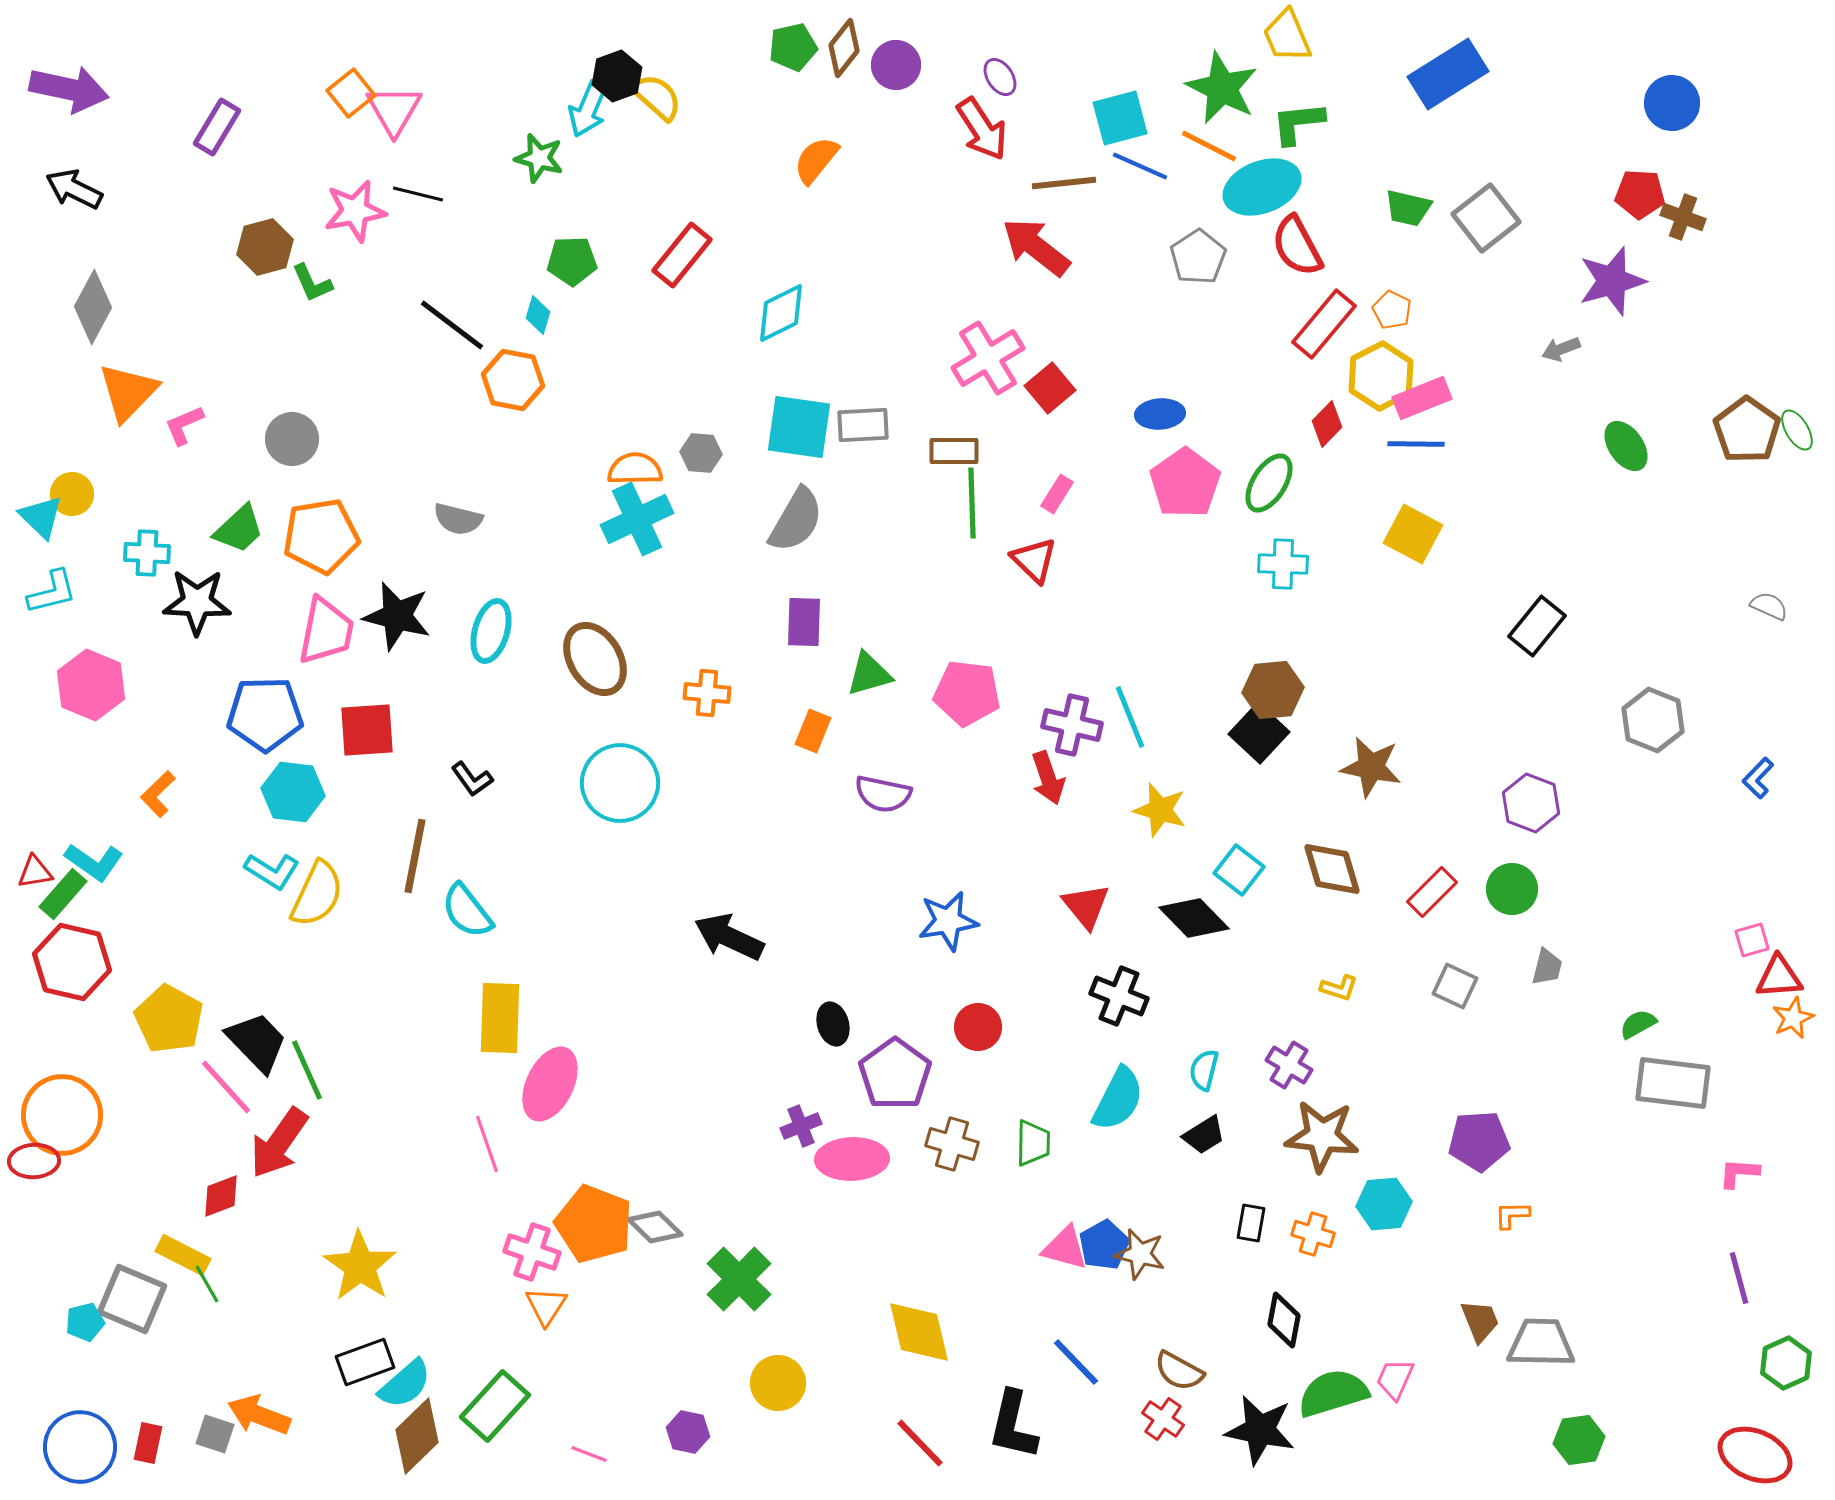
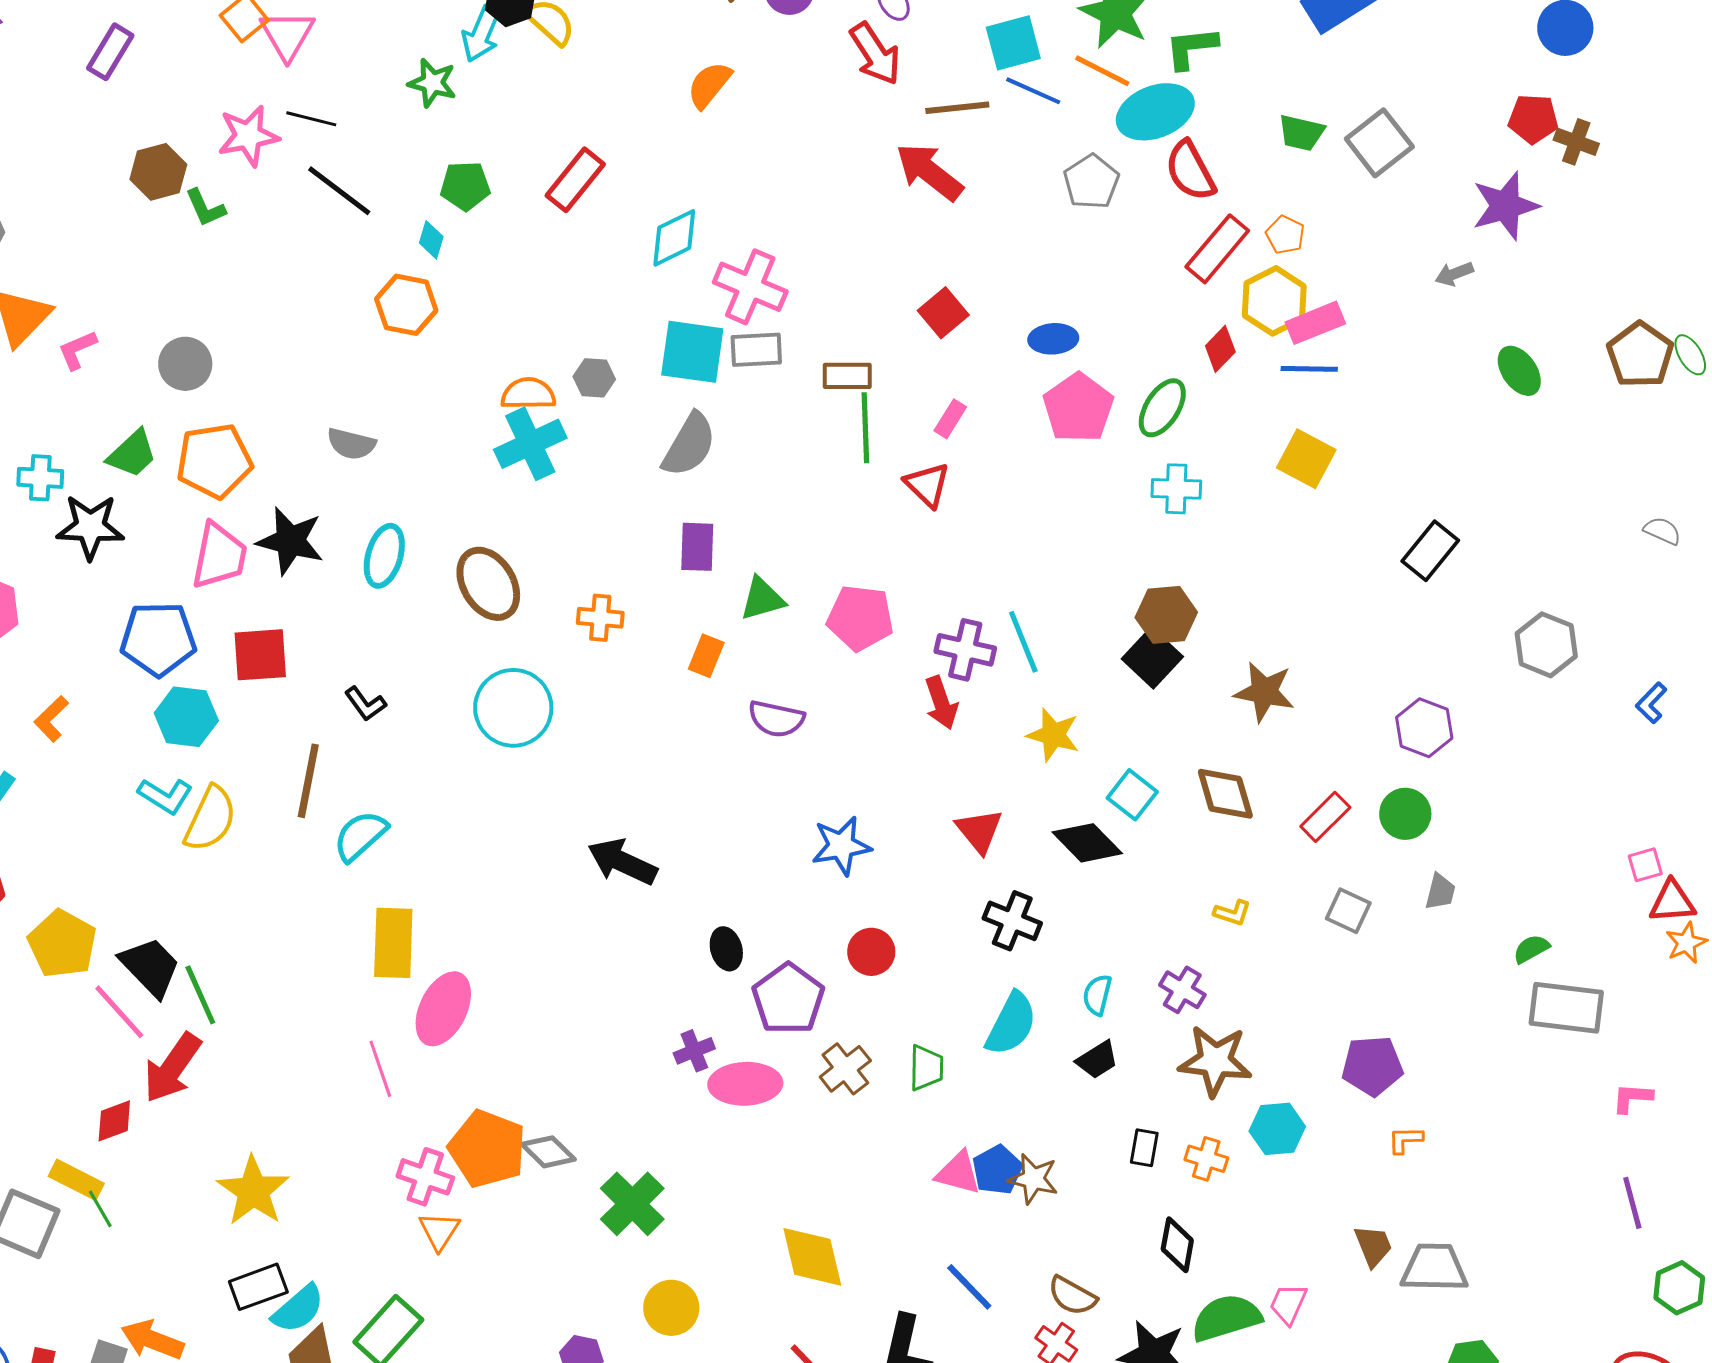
black line: (452, 325) -> (339, 191), moved
pink cross: (988, 358) -> (750, 287), moved, turned -36
cyan semicircle: (467, 911) -> (360, 836), turned 86
brown cross: (952, 1144) -> (845, 1069), turned 36

